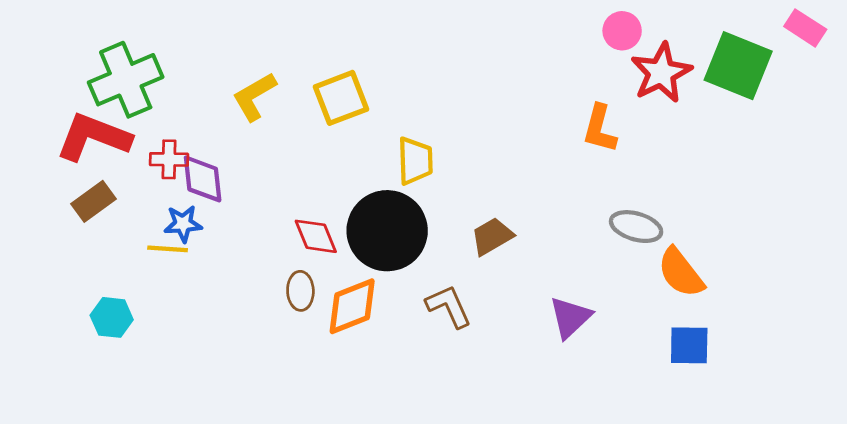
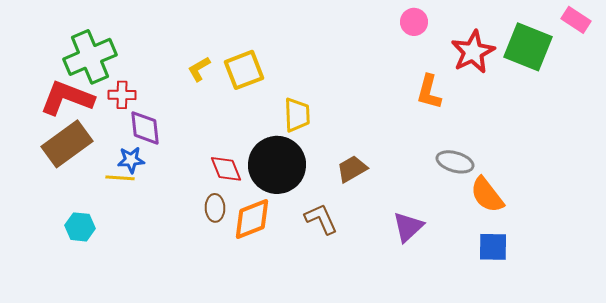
pink circle: (622, 31) -> (414, 22), moved
yellow L-shape: (254, 96) -> (199, 69), moved, size x0.7
red cross: (169, 159) -> (122, 95), moved
brown rectangle: (94, 201) -> (67, 144), size x1.6

